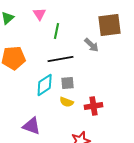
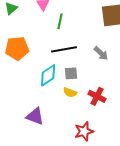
gray arrow: (92, 45) -> (101, 53), moved
red cross: (94, 106) -> (97, 96), turned 36

